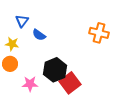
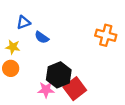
blue triangle: (22, 21) -> (23, 22), turned 32
pink star: (30, 84) -> (46, 90), moved

